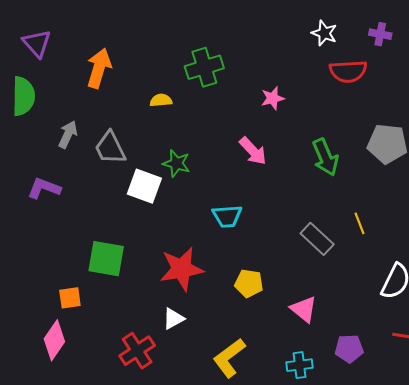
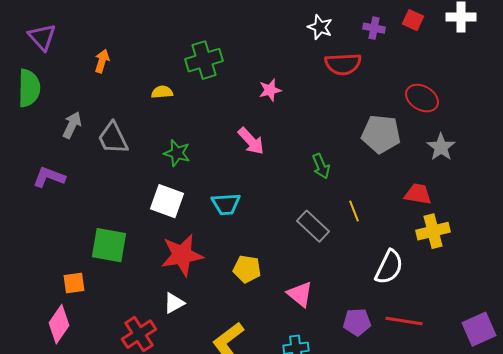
orange arrow: (99, 68) -> (102, 61), size x0.6
green arrow: (325, 157) -> (321, 166), moved, size x0.7
white square: (144, 186) -> (167, 201), moved
purple pentagon: (349, 349) -> (357, 322), moved

